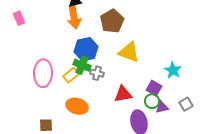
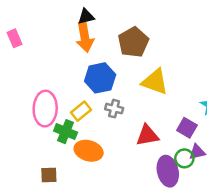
green cross: (82, 65) -> (66, 132), moved
green circle: (152, 101) -> (184, 158), moved

